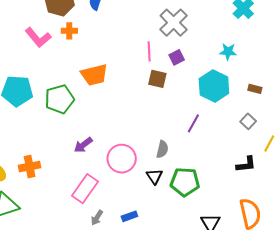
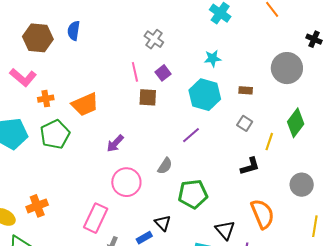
gray cross: (174, 23) -> (154, 39), size x0.7
orange cross: (69, 31) -> (46, 99), moved
purple line: (193, 123) -> (191, 135), turned 30
purple arrow: (83, 145) -> (115, 143), moved
gray semicircle: (162, 149) -> (165, 166), turned 30
black triangle: (154, 176) -> (163, 223), moved

